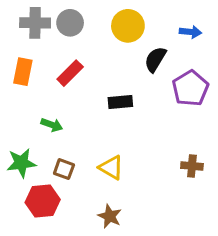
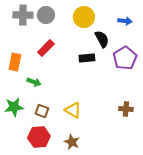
black semicircle: (155, 59) -> (102, 39), turned 120
orange rectangle: (23, 72) -> (15, 62), moved
black rectangle: (120, 102) -> (87, 58), moved
red hexagon: (43, 201) -> (39, 137), moved

